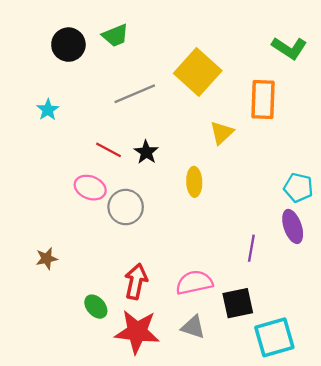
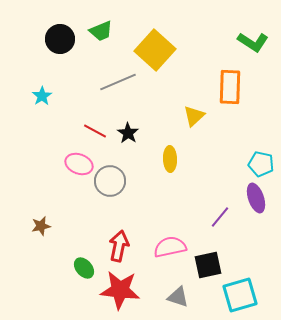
yellow square: (198, 72) -> (155, 50), moved
purple line: (251, 248) -> (220, 217), turned 30
gray triangle: (193, 327) -> (178, 297), moved

